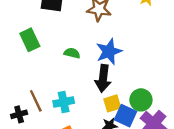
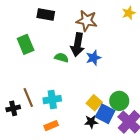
blue star: (109, 52) -> (93, 58), size x0.7
black arrow: (103, 78) -> (78, 45), moved
yellow square: (112, 103) -> (94, 103), turned -35

